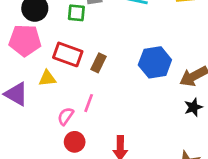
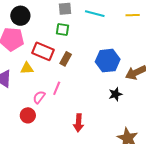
green square: (76, 13) -> (63, 30), moved
black star: (193, 107) -> (115, 94), moved
red circle: (75, 142) -> (28, 115), moved

